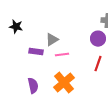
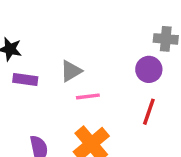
purple rectangle: (36, 52) -> (25, 80), moved

